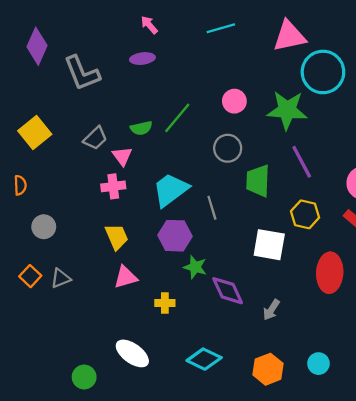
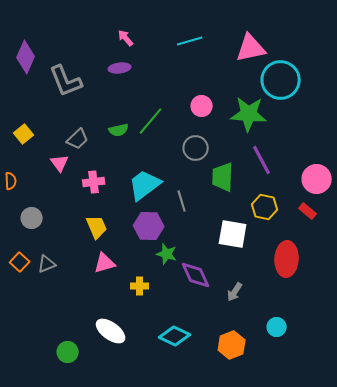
yellow square: (35, 133) -> (24, 134), size x0.7
pink triangle: (122, 156) -> (60, 163), moved
cyan circle: (318, 364) -> (277, 327), moved

